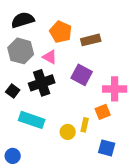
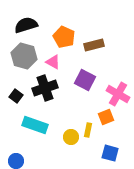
pink cross: (115, 89) -> (118, 94), turned 30

